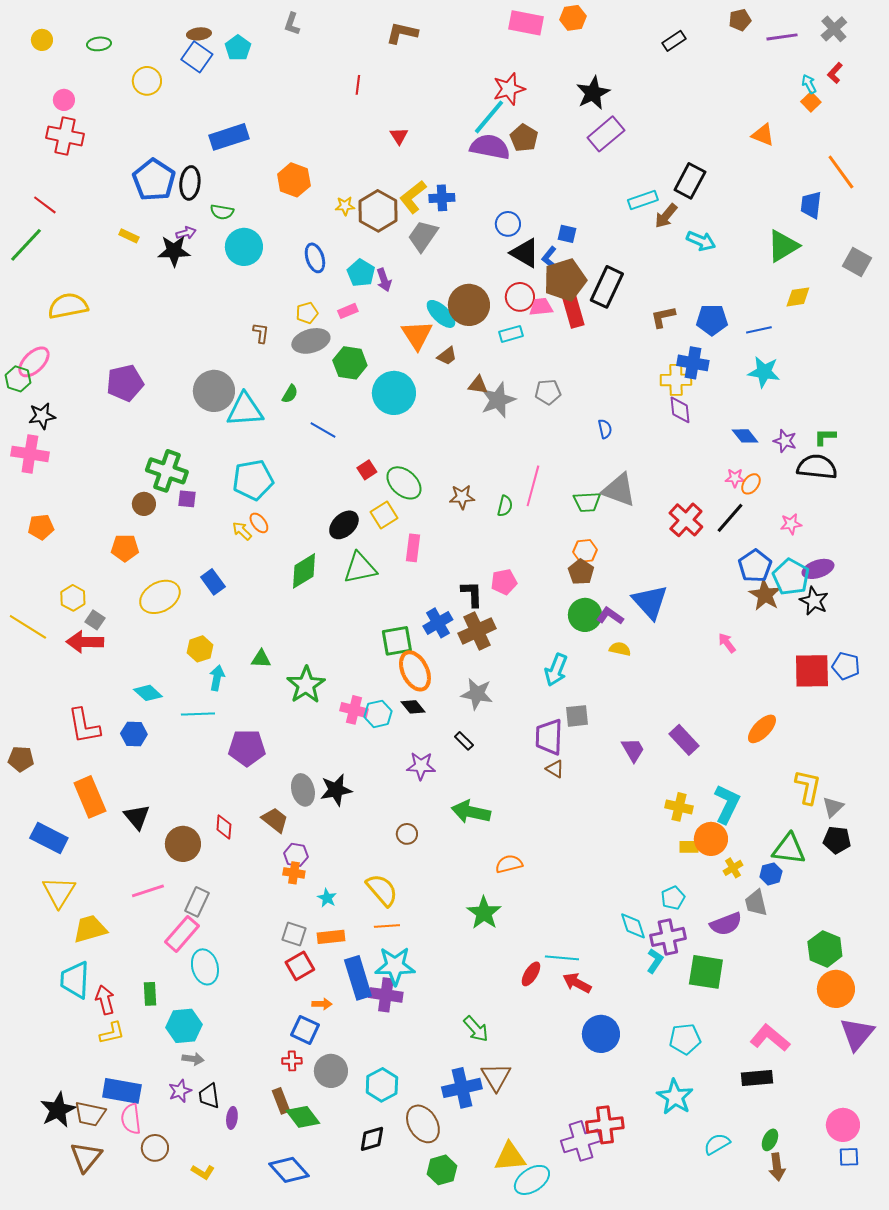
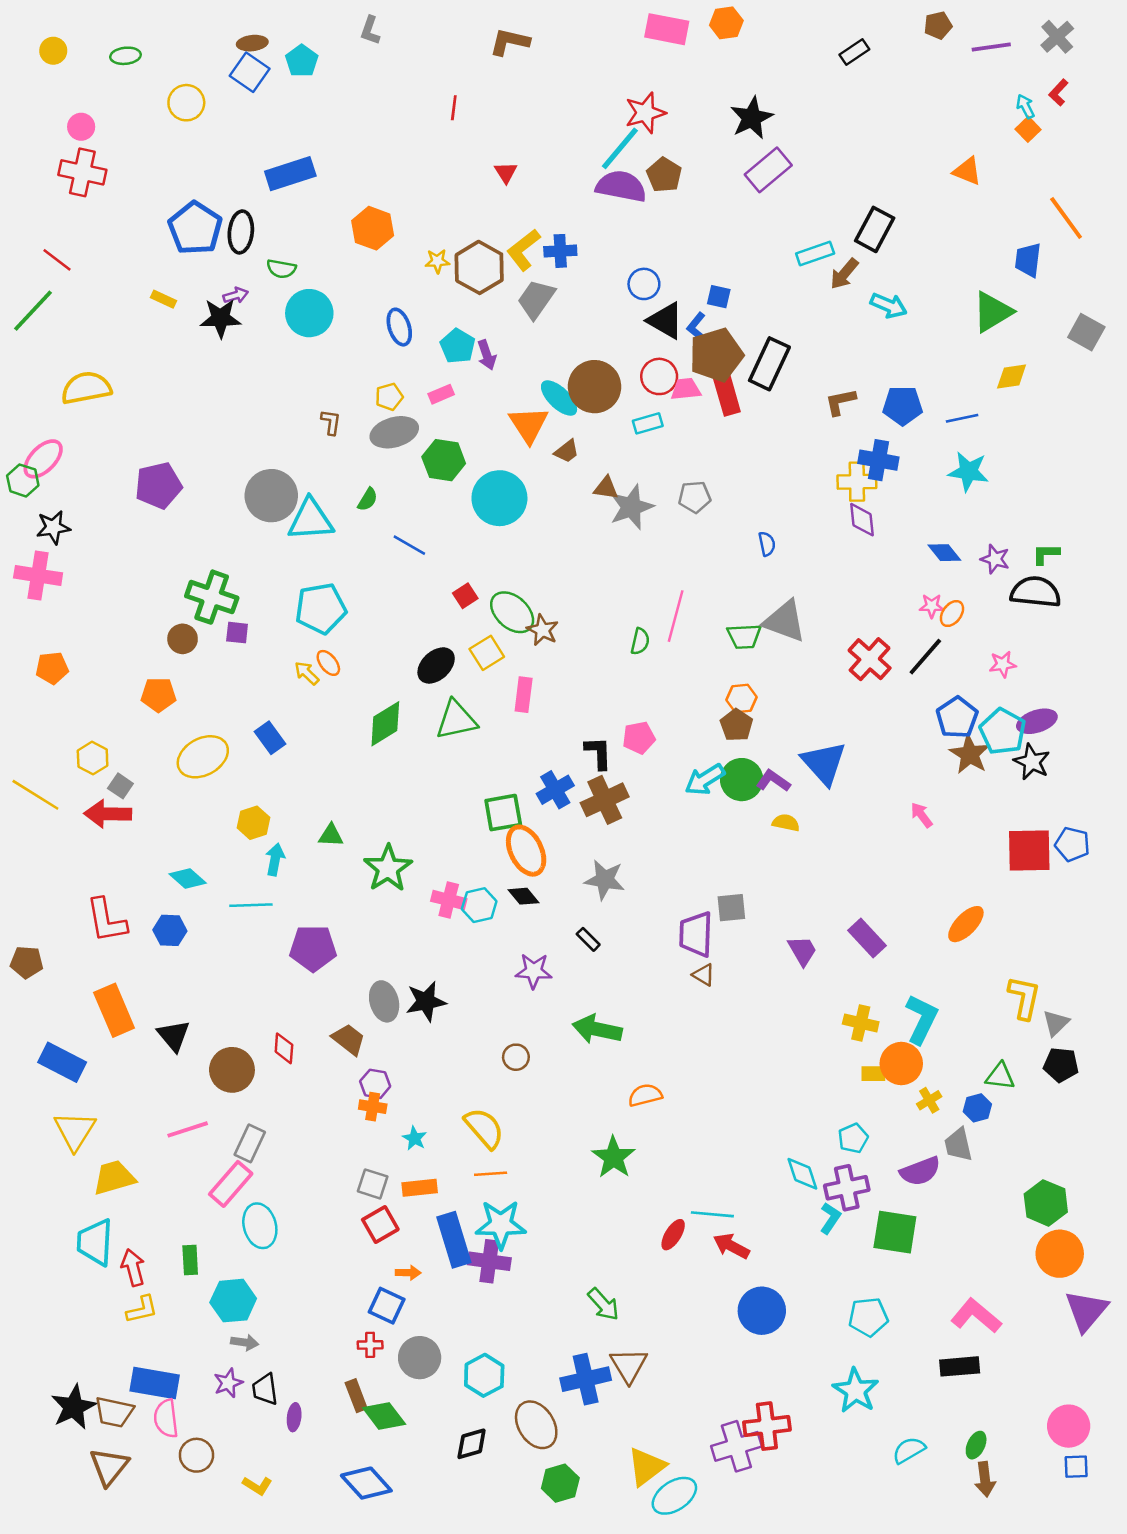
brown star: (462, 497) -> (543, 630), moved, turned 30
cyan arrow: (556, 670) -> (705, 780), moved, turned 36
green triangle: (789, 849) -> (1000, 1076), size x0.7
yellow triangle: (510, 1157) -> (646, 1467), turned -32

